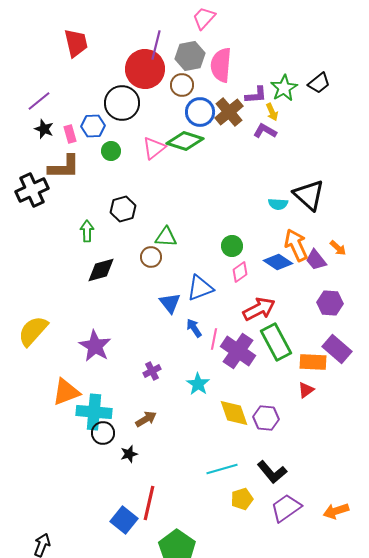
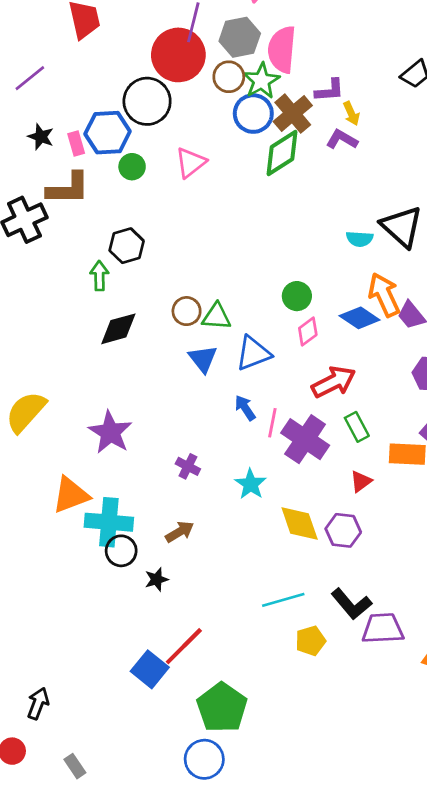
green star: (284, 88) -> (261, 81), moved
purple line: (39, 101) -> (30, 78), moved
blue hexagon: (93, 126) -> (108, 133), size x1.4
green diamond: (185, 141) -> (282, 153), moved, turned -51
black hexagon: (123, 209) -> (127, 246), moved
green triangle: (166, 237) -> (217, 317), moved
blue triangle: (170, 303) -> (203, 359), moved
green rectangle: (276, 342) -> (357, 427), size x0.6
purple cross: (152, 371) -> (188, 466), turned -36
red triangle: (306, 390) -> (361, 481), moved
red line: (149, 503) -> (184, 646), turned 32
purple trapezoid: (286, 508) -> (383, 628), moved, turned 32

